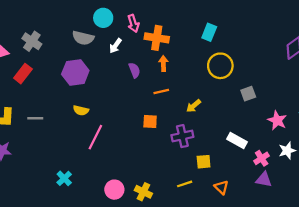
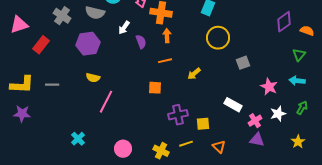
gray cross: (32, 41) -> (62, 16), moved
white arrow: (115, 46) -> (124, 28), moved
purple cross: (182, 136) -> (178, 115), moved
yellow cross: (143, 192) -> (161, 151), moved

